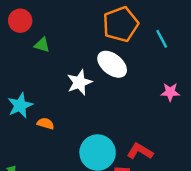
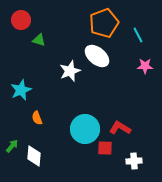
pink star: (170, 92) -> (145, 66), moved
orange semicircle: (46, 124) -> (37, 118), moved, turned -128

